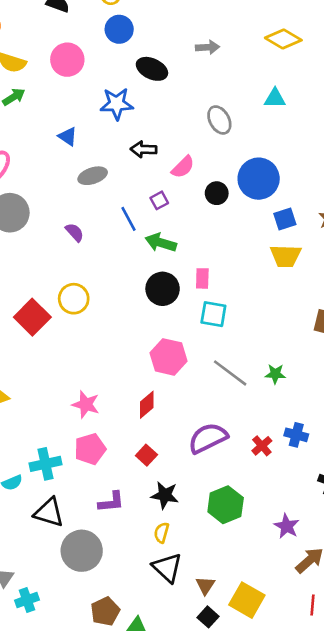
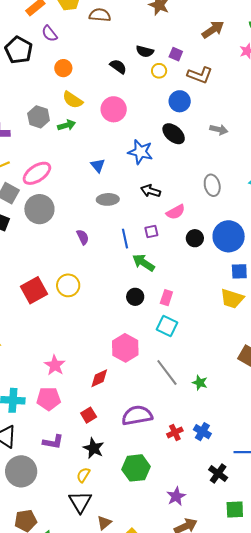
blue circle: (119, 29) -> (180, 101), moved
black circle: (163, 289) -> (135, 297), size x0.7

